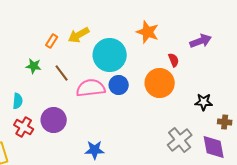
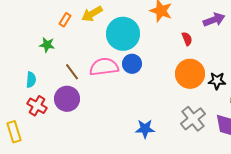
brown line: (62, 73) -> (72, 72), moved
orange circle: (160, 83) -> (190, 74), moved
blue star: (95, 150) -> (145, 129), moved

